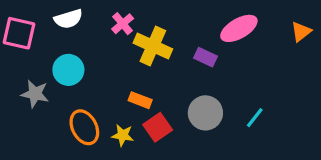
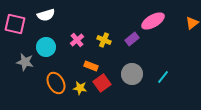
pink cross: (123, 24) -> (77, 40), moved
yellow cross: (153, 46) -> (104, 40), moved, size x0.6
purple rectangle: (205, 57) -> (132, 39), turned -64

